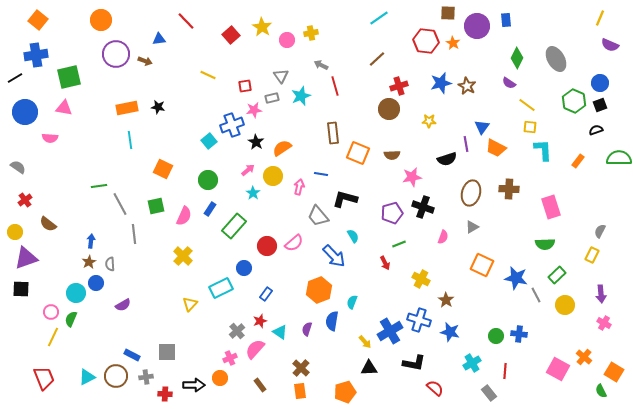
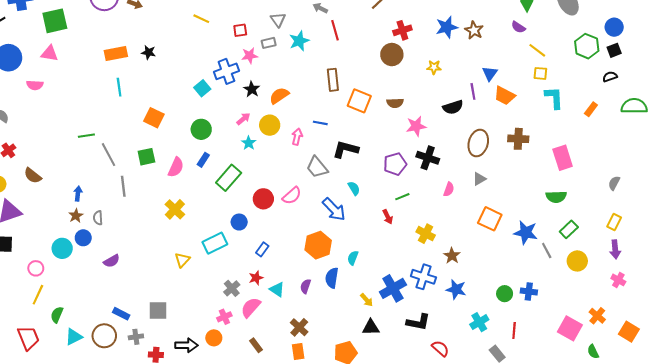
yellow rectangle: (592, 255) -> (614, 222), moved
green semicircle: (71, 319) -> (57, 315), moved
green semicircle: (601, 391) -> (593, 352), moved

